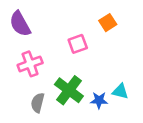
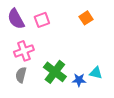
pink square: (78, 44) -> (42, 20), moved
gray semicircle: (38, 103) -> (21, 75), moved

